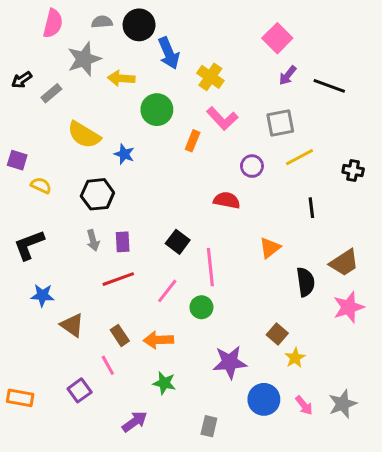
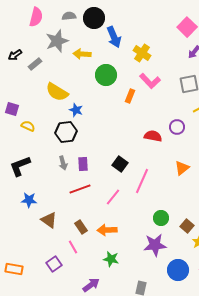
blue star: (124, 154) -> (76, 110), moved
purple circle: (252, 166) -> (177, 127), moved
pink line: (210, 267) -> (142, 181), turned 30
green circle: (201, 307) -> (161, 218), moved

